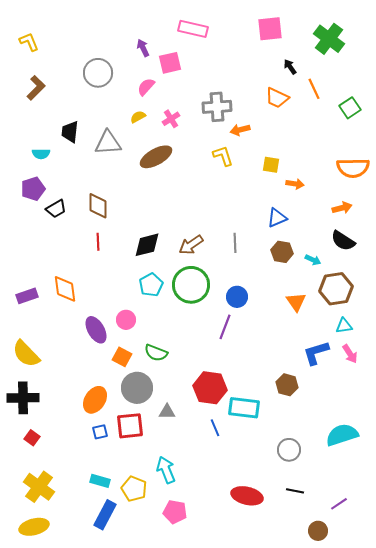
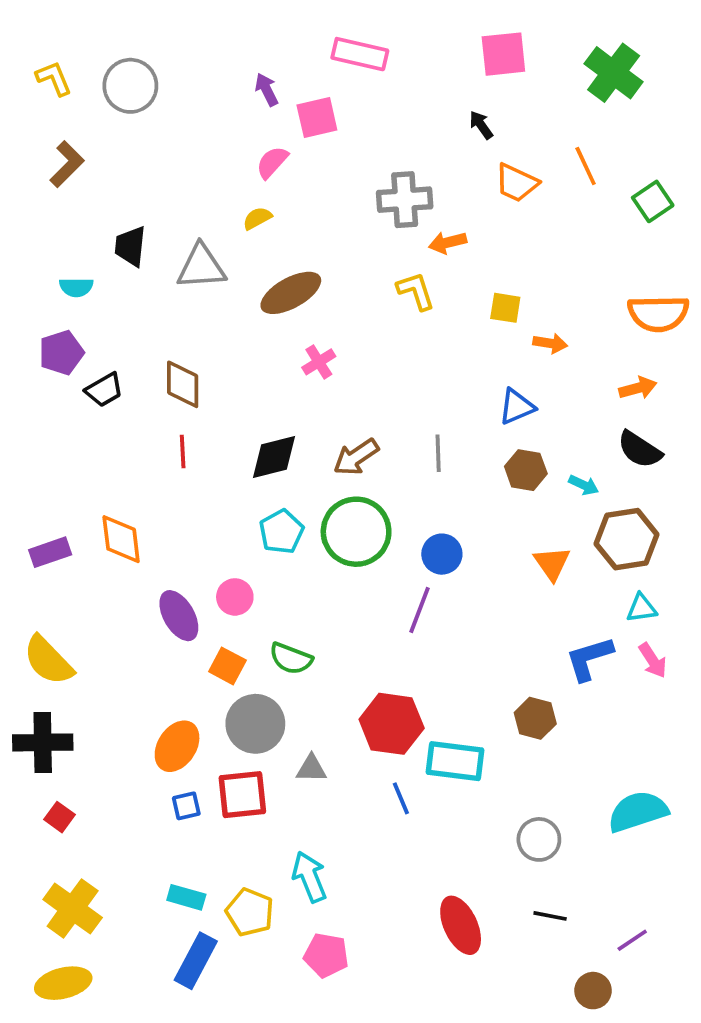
black arrow: (290, 67) -> (481, 125), moved
gray circle: (98, 73) -> (130, 86), moved
pink cross: (171, 119) -> (319, 362), moved
red ellipse: (247, 496) -> (461, 925), turned 52

